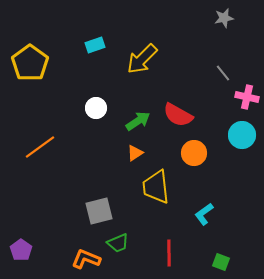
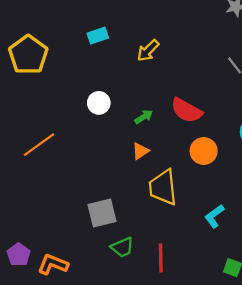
yellow arrow: (142, 59) -> (148, 50), size x0.7
green arrow: (138, 121) -> (144, 117), size x0.7
red line: (169, 253) -> (161, 258), moved
orange L-shape: (86, 259) -> (53, 264), moved

